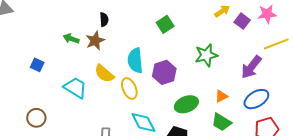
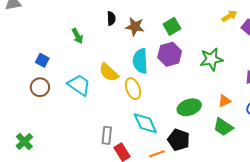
green arrow: (71, 39) -> (77, 36), turned -140
brown star: (95, 41) -> (135, 27), moved, turned 30
purple hexagon: (164, 72) -> (170, 54), moved
brown circle: (36, 118) -> (40, 87), moved

